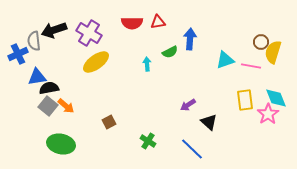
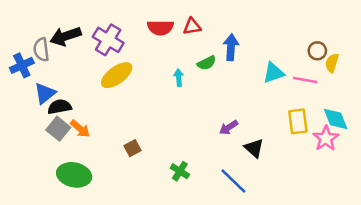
yellow semicircle: (273, 52) -> (332, 63), size x0.7
blue triangle: (37, 77) -> (45, 93), turned -30

